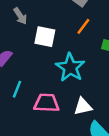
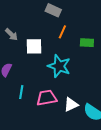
white triangle: (83, 106) -> (71, 105), moved

